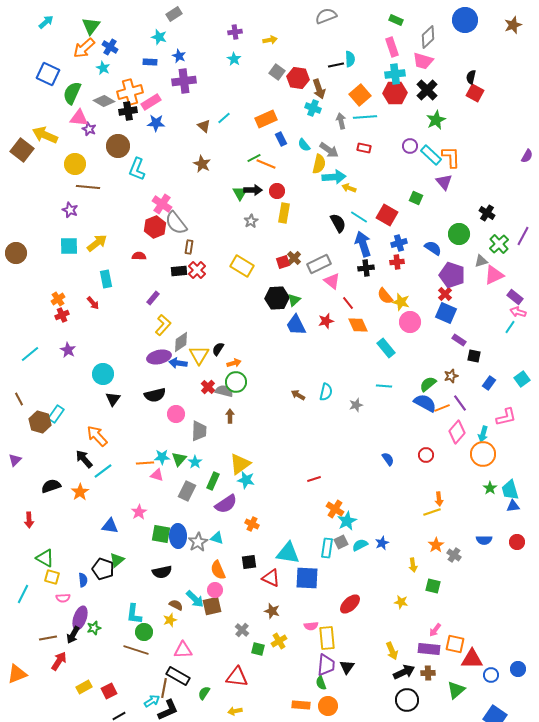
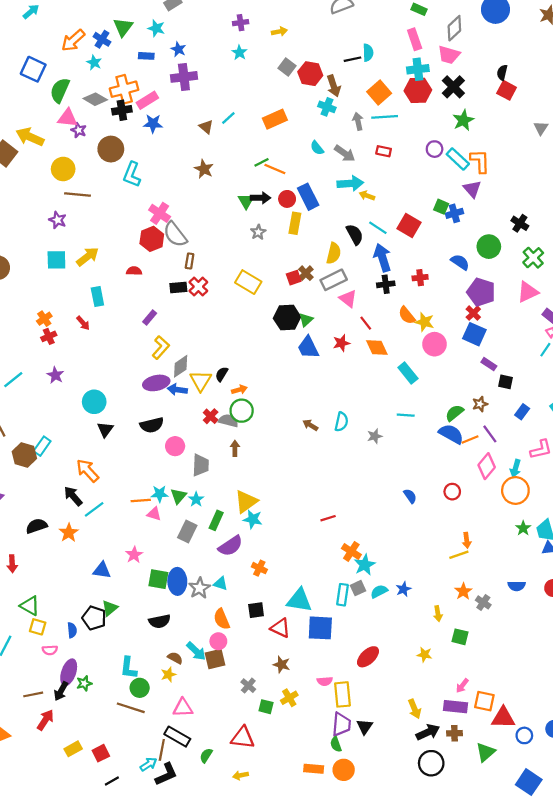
green triangle: (91, 26) -> (123, 27), moved
blue rectangle: (281, 139) -> (308, 197), moved, size x1.6
yellow semicircle: (319, 164) -> (334, 253), moved
blue cross: (399, 243) -> (454, 213), moved
gray triangle: (481, 261) -> (541, 128), moved, turned -40

